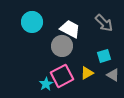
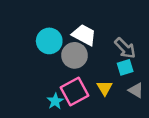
cyan circle: (32, 22) -> (49, 41), moved
gray arrow: (104, 23) -> (125, 48), moved
yellow triangle: (87, 73) -> (105, 88), turned -32

